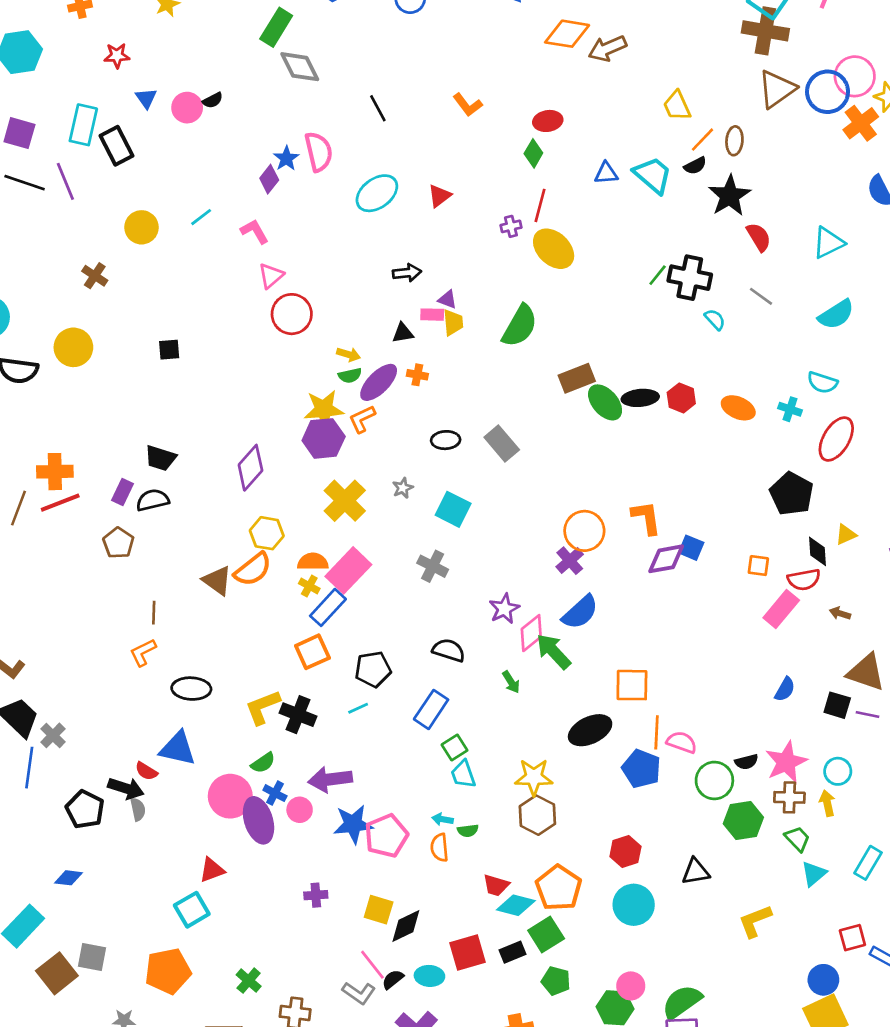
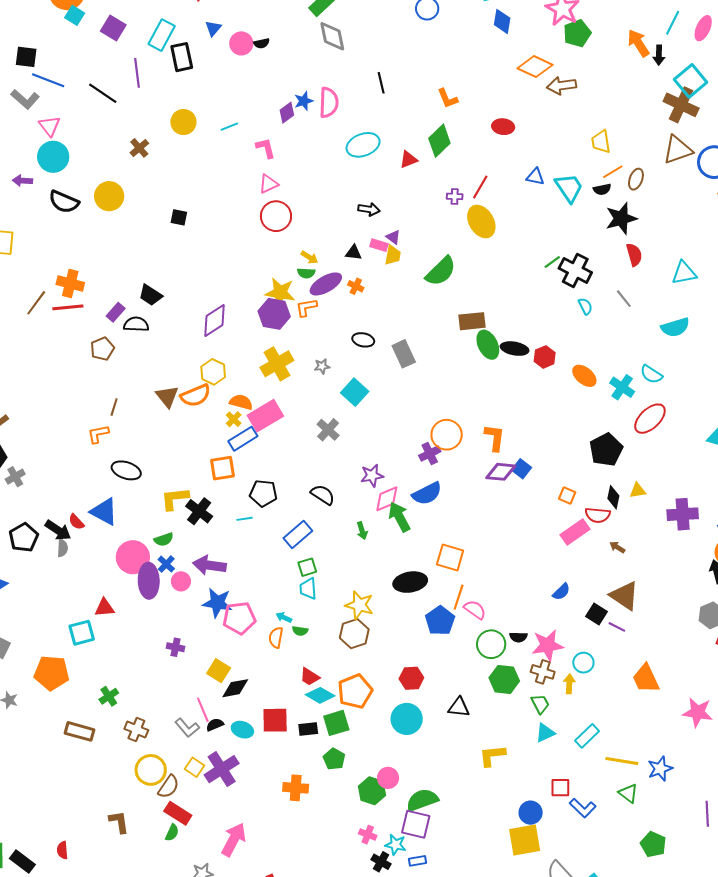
green diamond: (533, 153) -> (439, 141), moved, size x1.5
black line: (25, 183) -> (103, 93), moved
cyan cross: (790, 409) -> (622, 387), size x1.4

